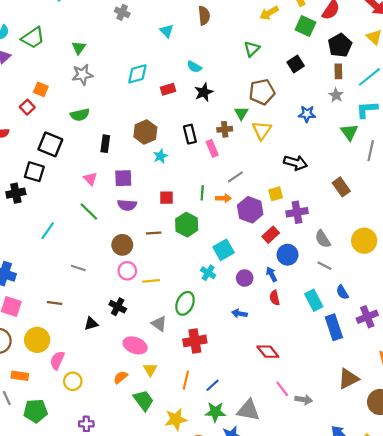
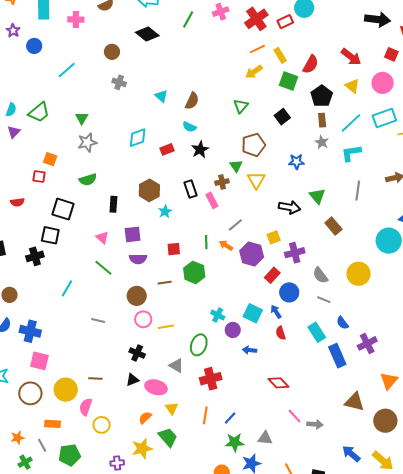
brown semicircle: (204, 16) -> (192, 101), moved, turned 36
red square: (27, 107) -> (39, 176), turned -32
green triangle: (349, 132) -> (317, 196), moved
orange arrow: (223, 198) -> (226, 245), turned -144
cyan square: (224, 250) -> (253, 313), moved, turned -30
purple circle: (245, 278) -> (233, 330), moved
brown line: (55, 303) -> (95, 378), moved
black triangle: (91, 324) -> (132, 380), moved
brown triangle: (348, 379) -> (354, 402), turned 45
gray triangle: (248, 410) -> (265, 438), size x0.7
yellow star: (176, 419) -> (142, 449), moved

